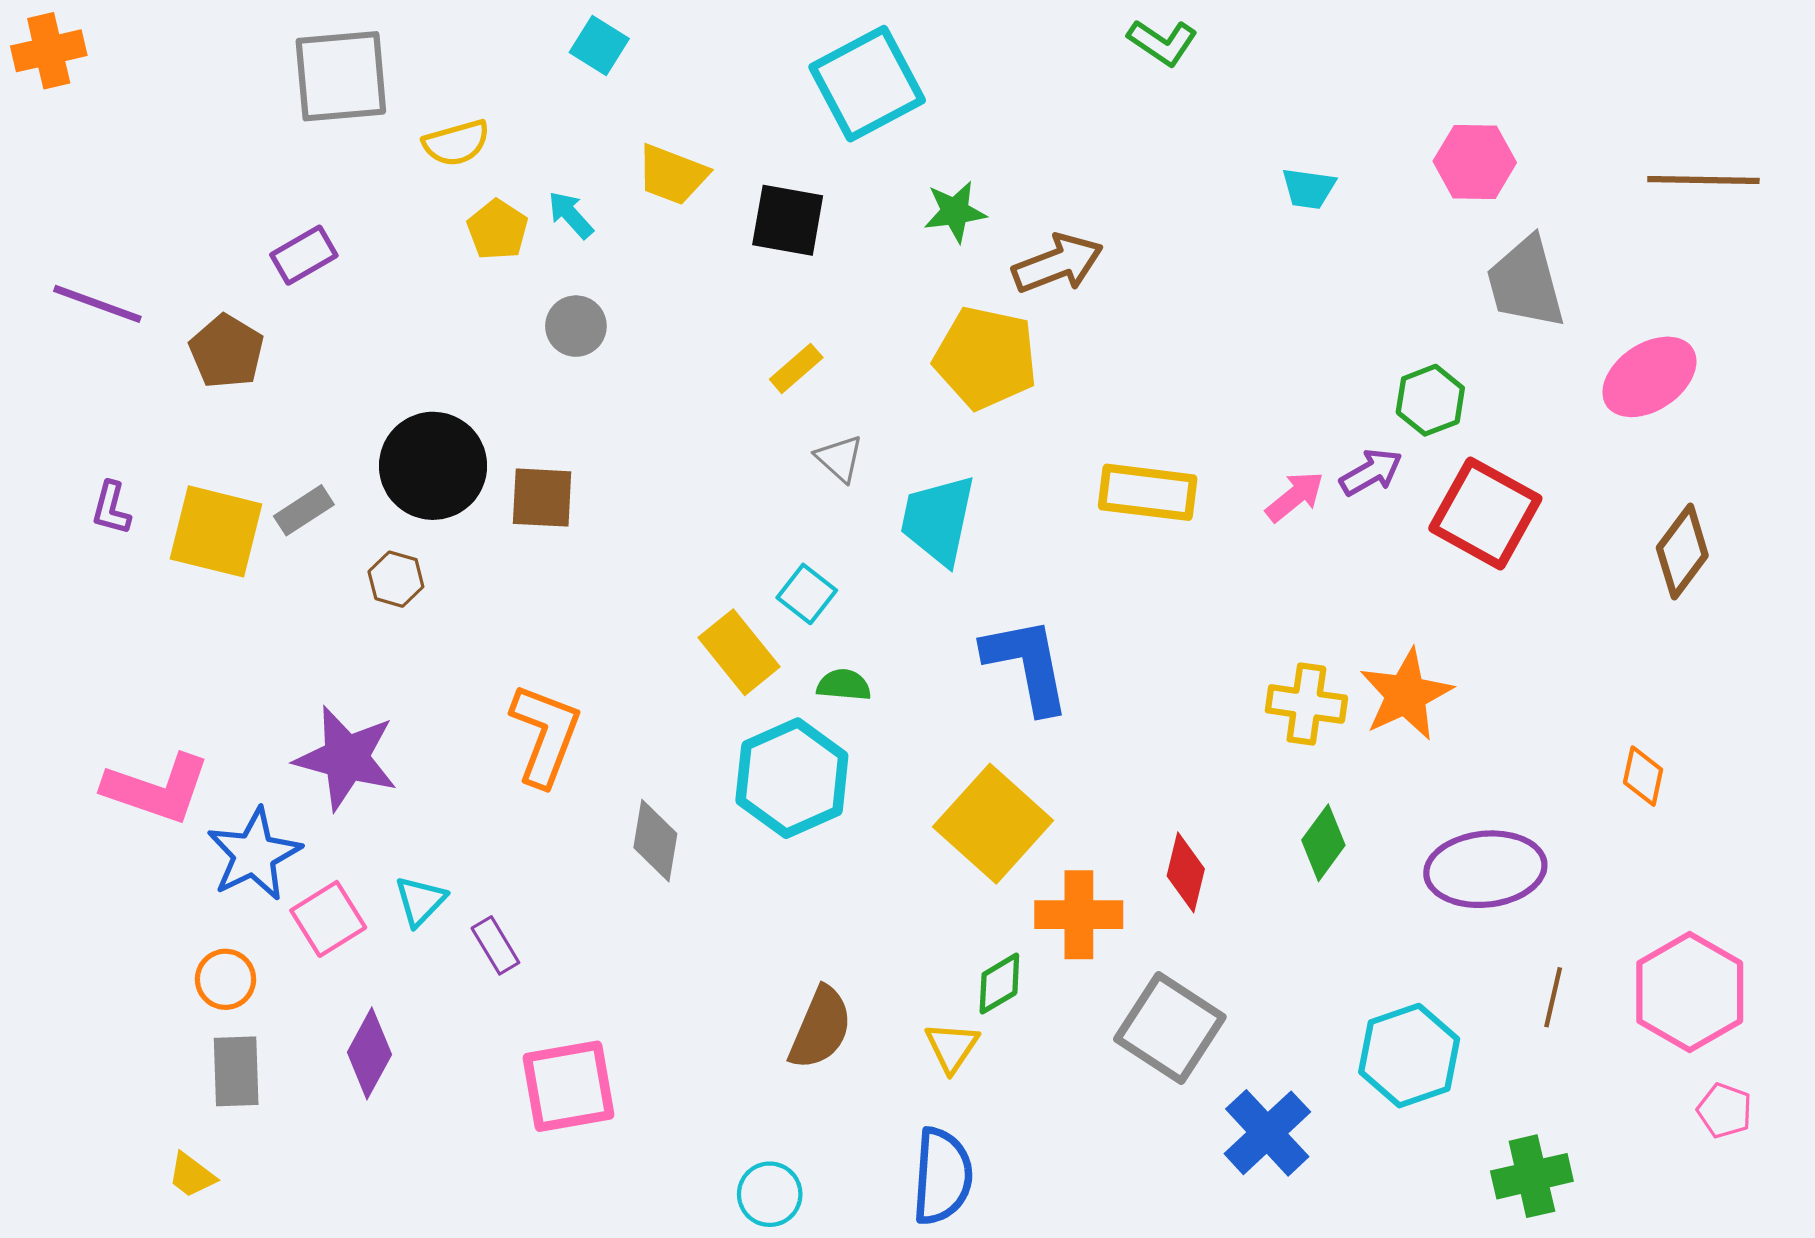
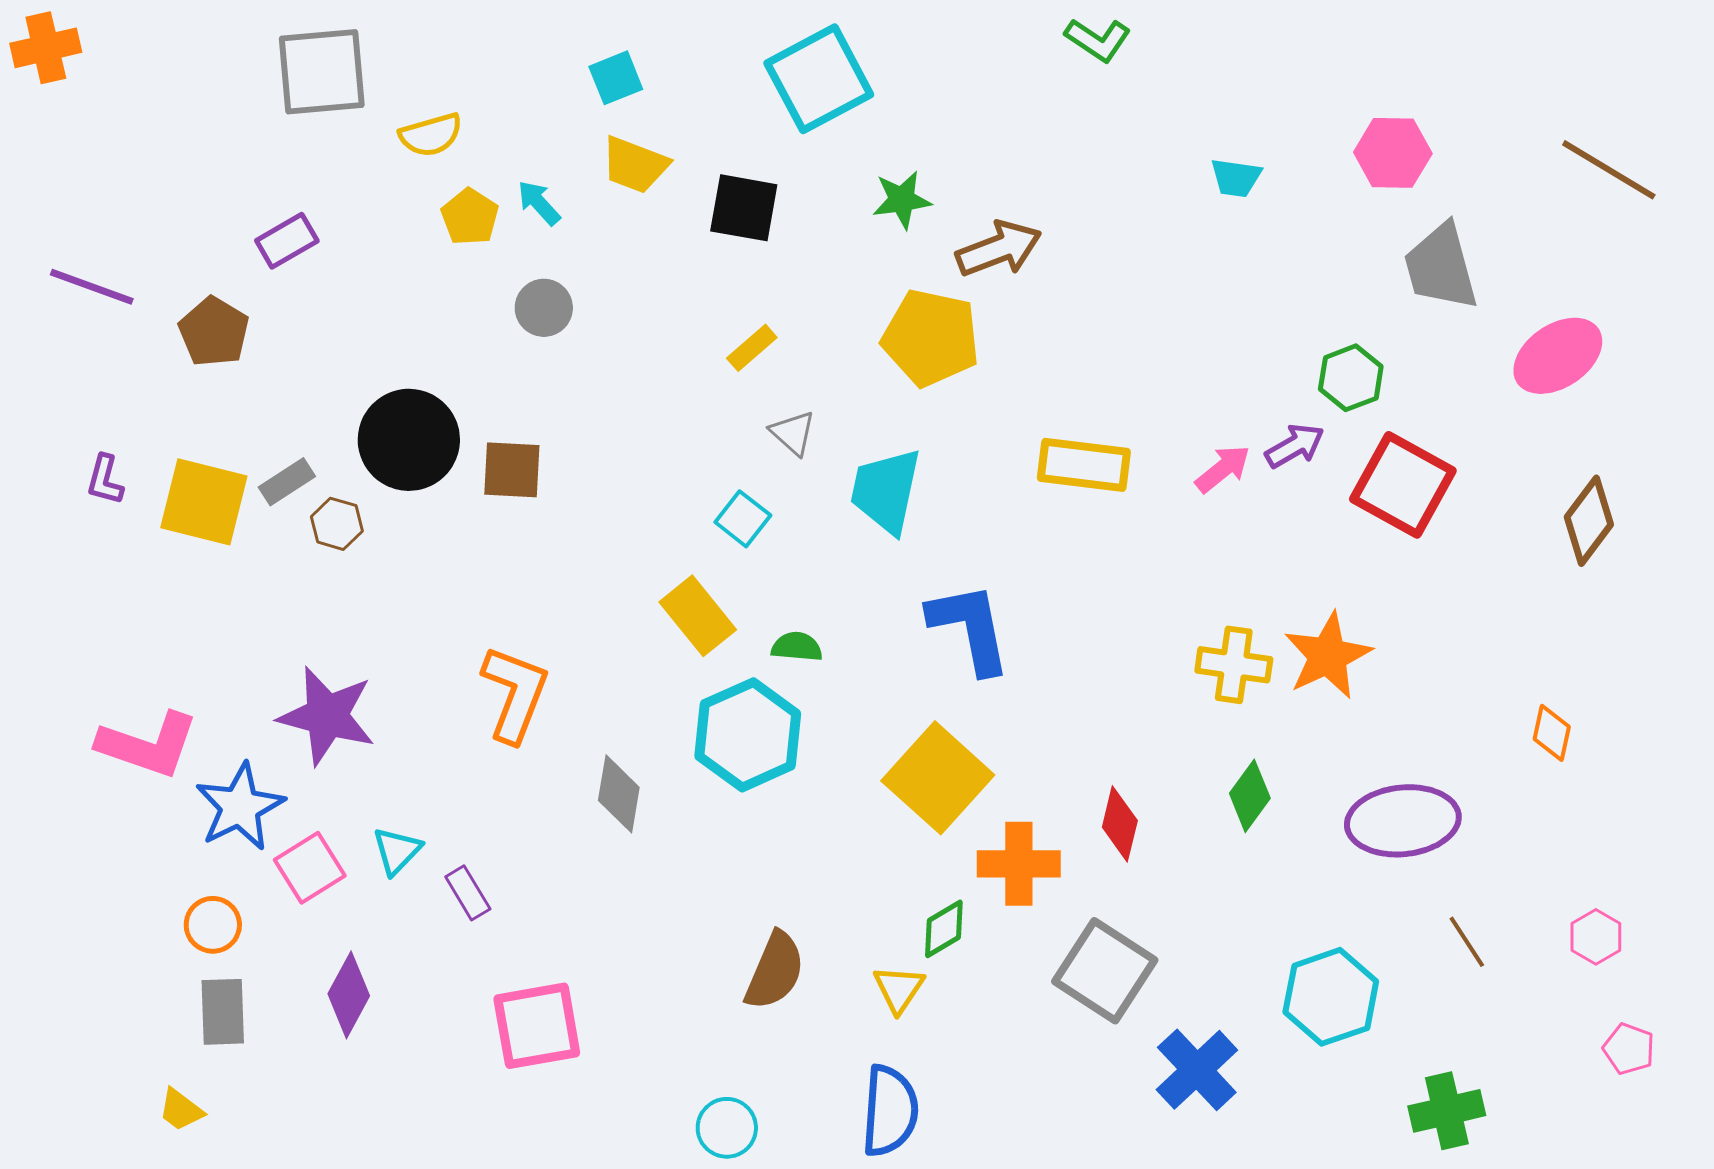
cyan square: (599, 46) -> (616, 78), moved, turned 36
brown line: (1703, 180) -> (1609, 170), turned 30
brown hexagon: (396, 579) -> (337, 524), moved
cyan square: (807, 594) -> (743, 519), moved
pink hexagon: (1690, 992) -> (1596, 937), size x0.5
brown line: (1553, 997) -> (1467, 942), turned -46

